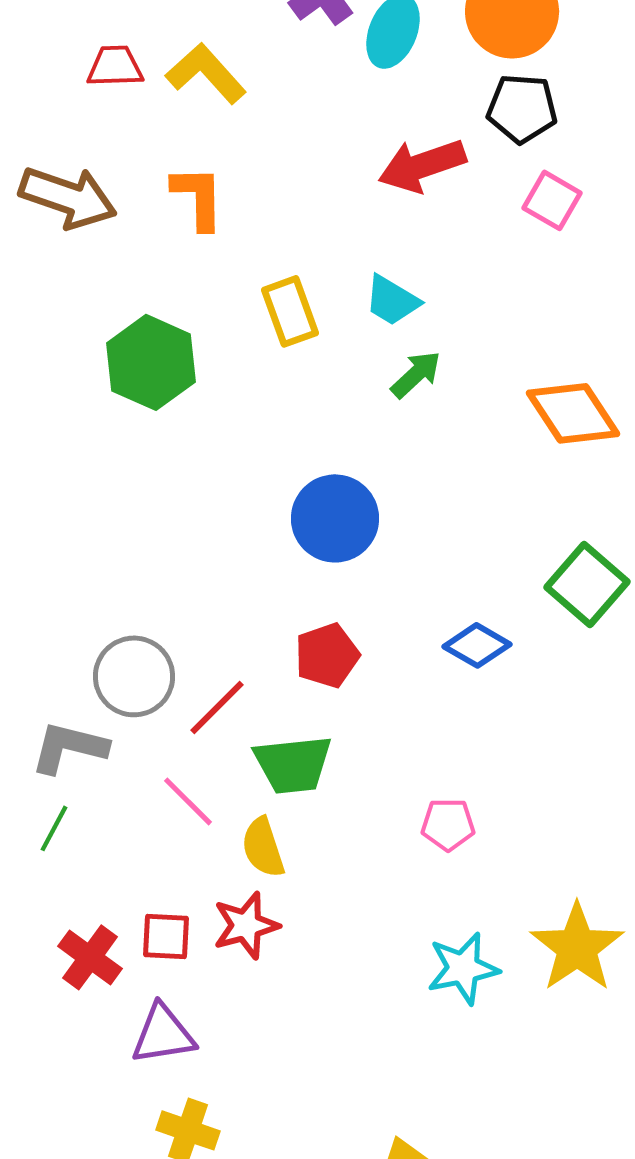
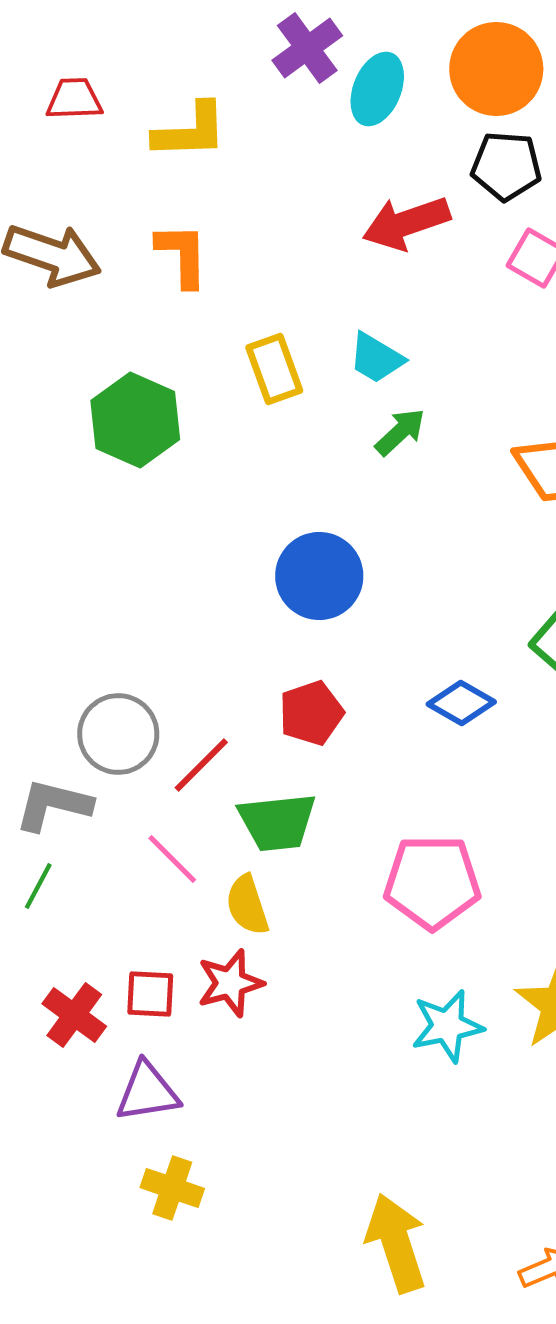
red trapezoid: (115, 66) -> (74, 99), moved
yellow L-shape: (206, 73) -> (190, 131), turned 130
pink pentagon: (448, 824) -> (432, 882), size x1.8

